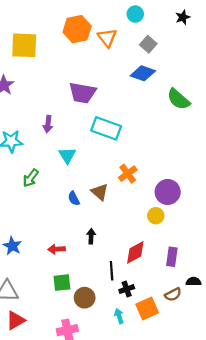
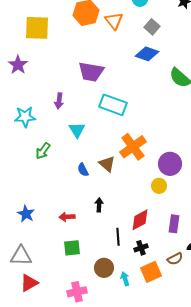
orange cross: (128, 174) -> (133, 147), size x1.5
black cross: (127, 289) -> (141, 248), moved
brown circle: (85, 298) -> (104, 268), moved

